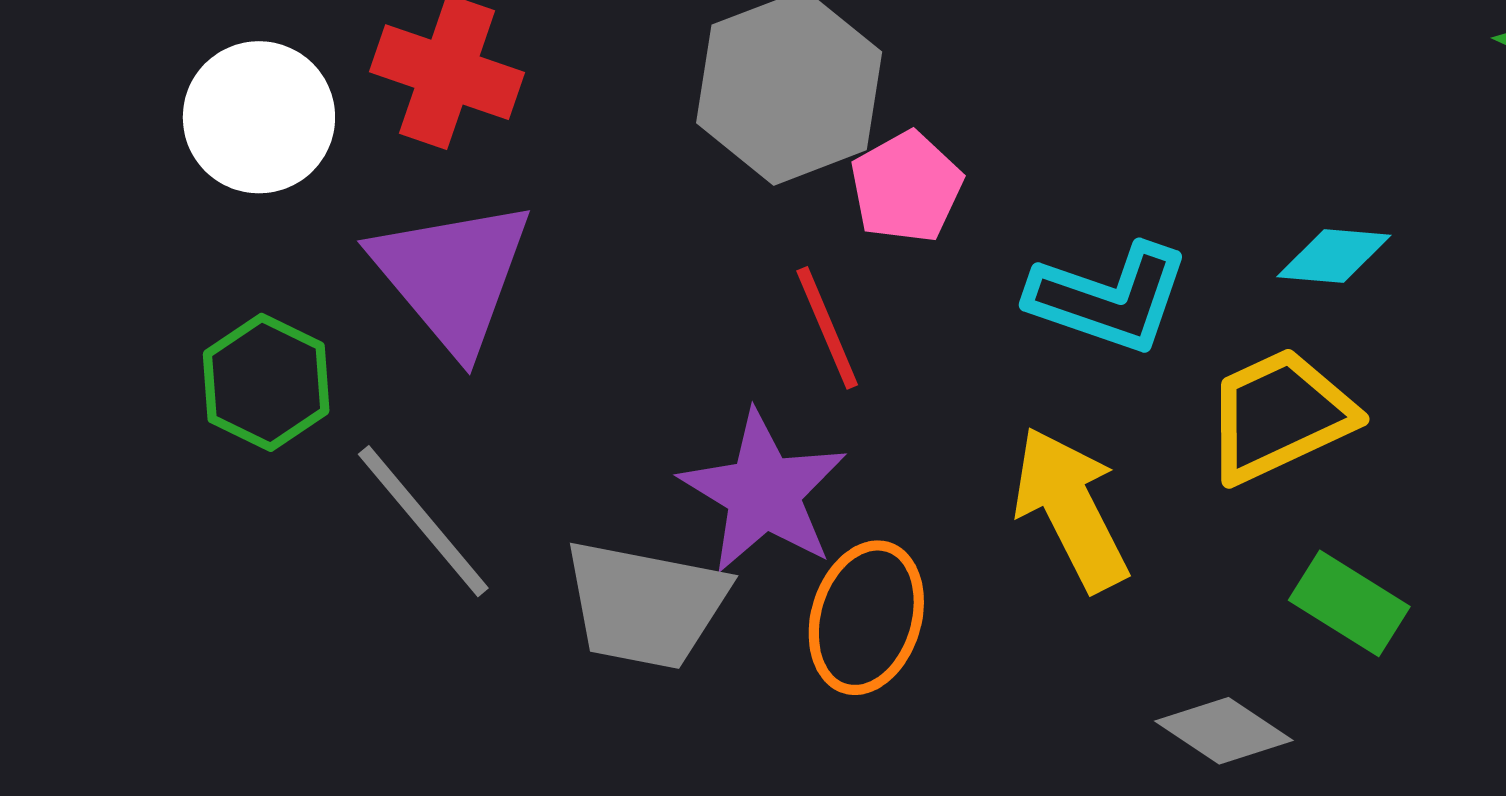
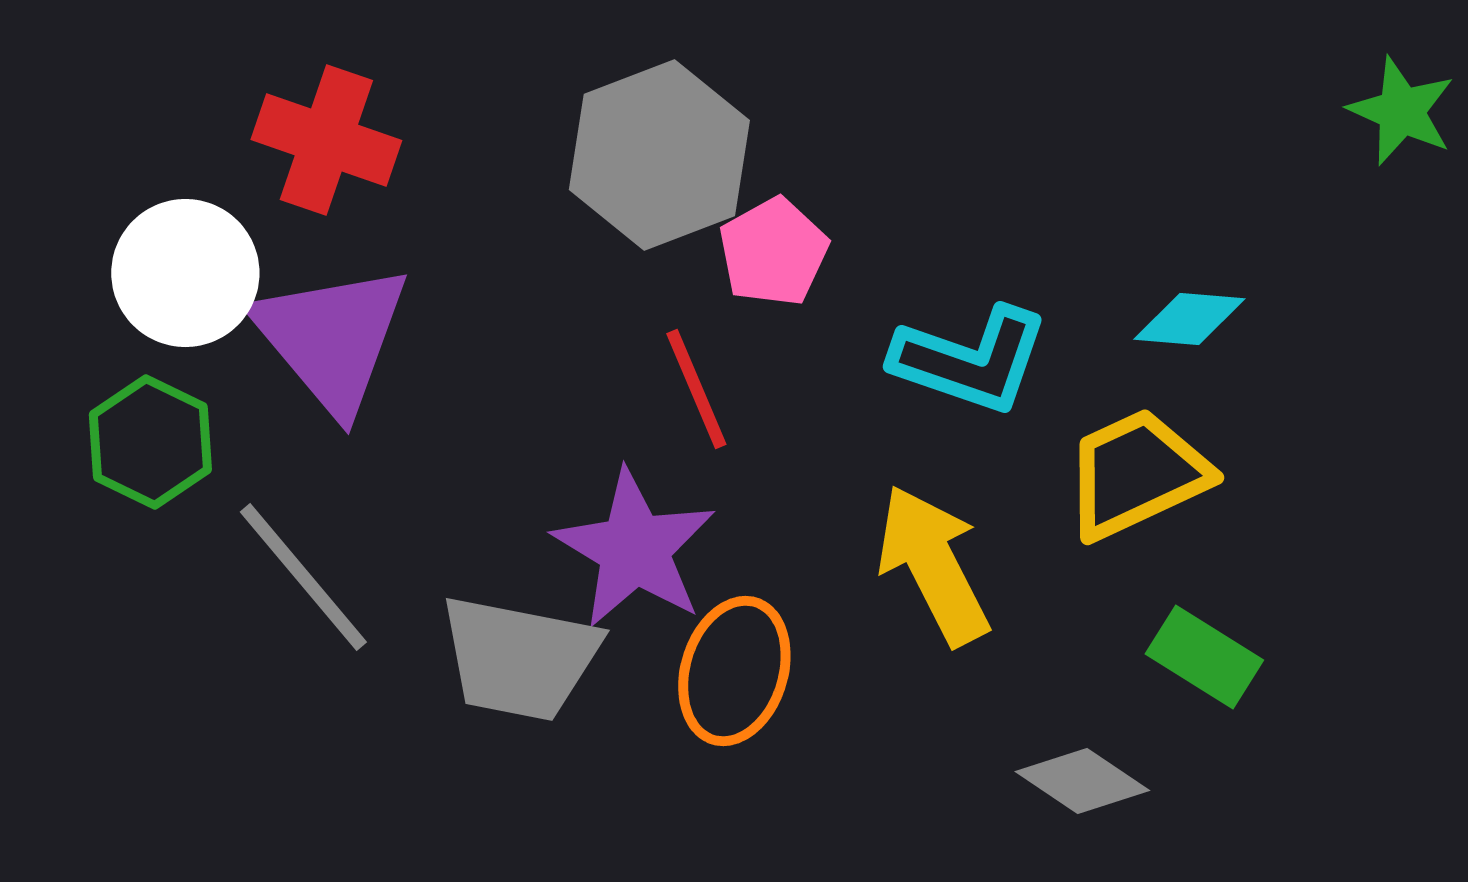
white circle: (259, 117) -> (185, 273), moved

